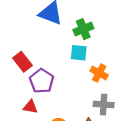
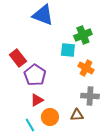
green cross: (83, 29) -> (83, 35), moved
red triangle: (30, 107) -> (37, 100), moved, turned -40

